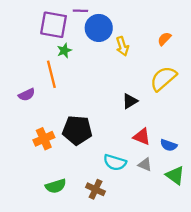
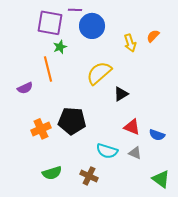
yellow arrow: (122, 46) -> (130, 43), moved
yellow semicircle: (163, 79) -> (99, 73), moved
green triangle: (175, 175) -> (161, 179), moved

